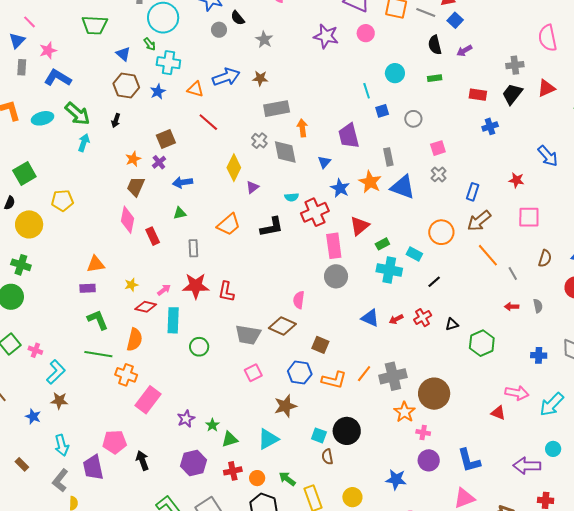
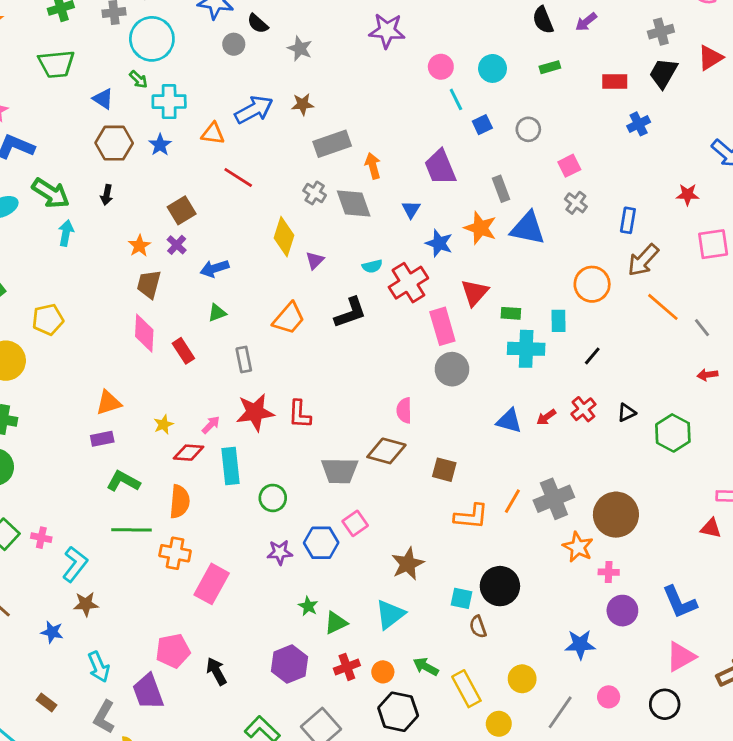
pink circle: (366, 33) -> (441, 67), moved
green rectangle: (382, 244) -> (511, 313), turned 40
cyan rectangle: (414, 254) -> (558, 321), turned 70
green L-shape: (98, 320) -> (123, 481), turned -30
blue hexagon: (300, 373) -> (321, 543), moved
purple star: (186, 419) -> (280, 552), moved, turned 30

